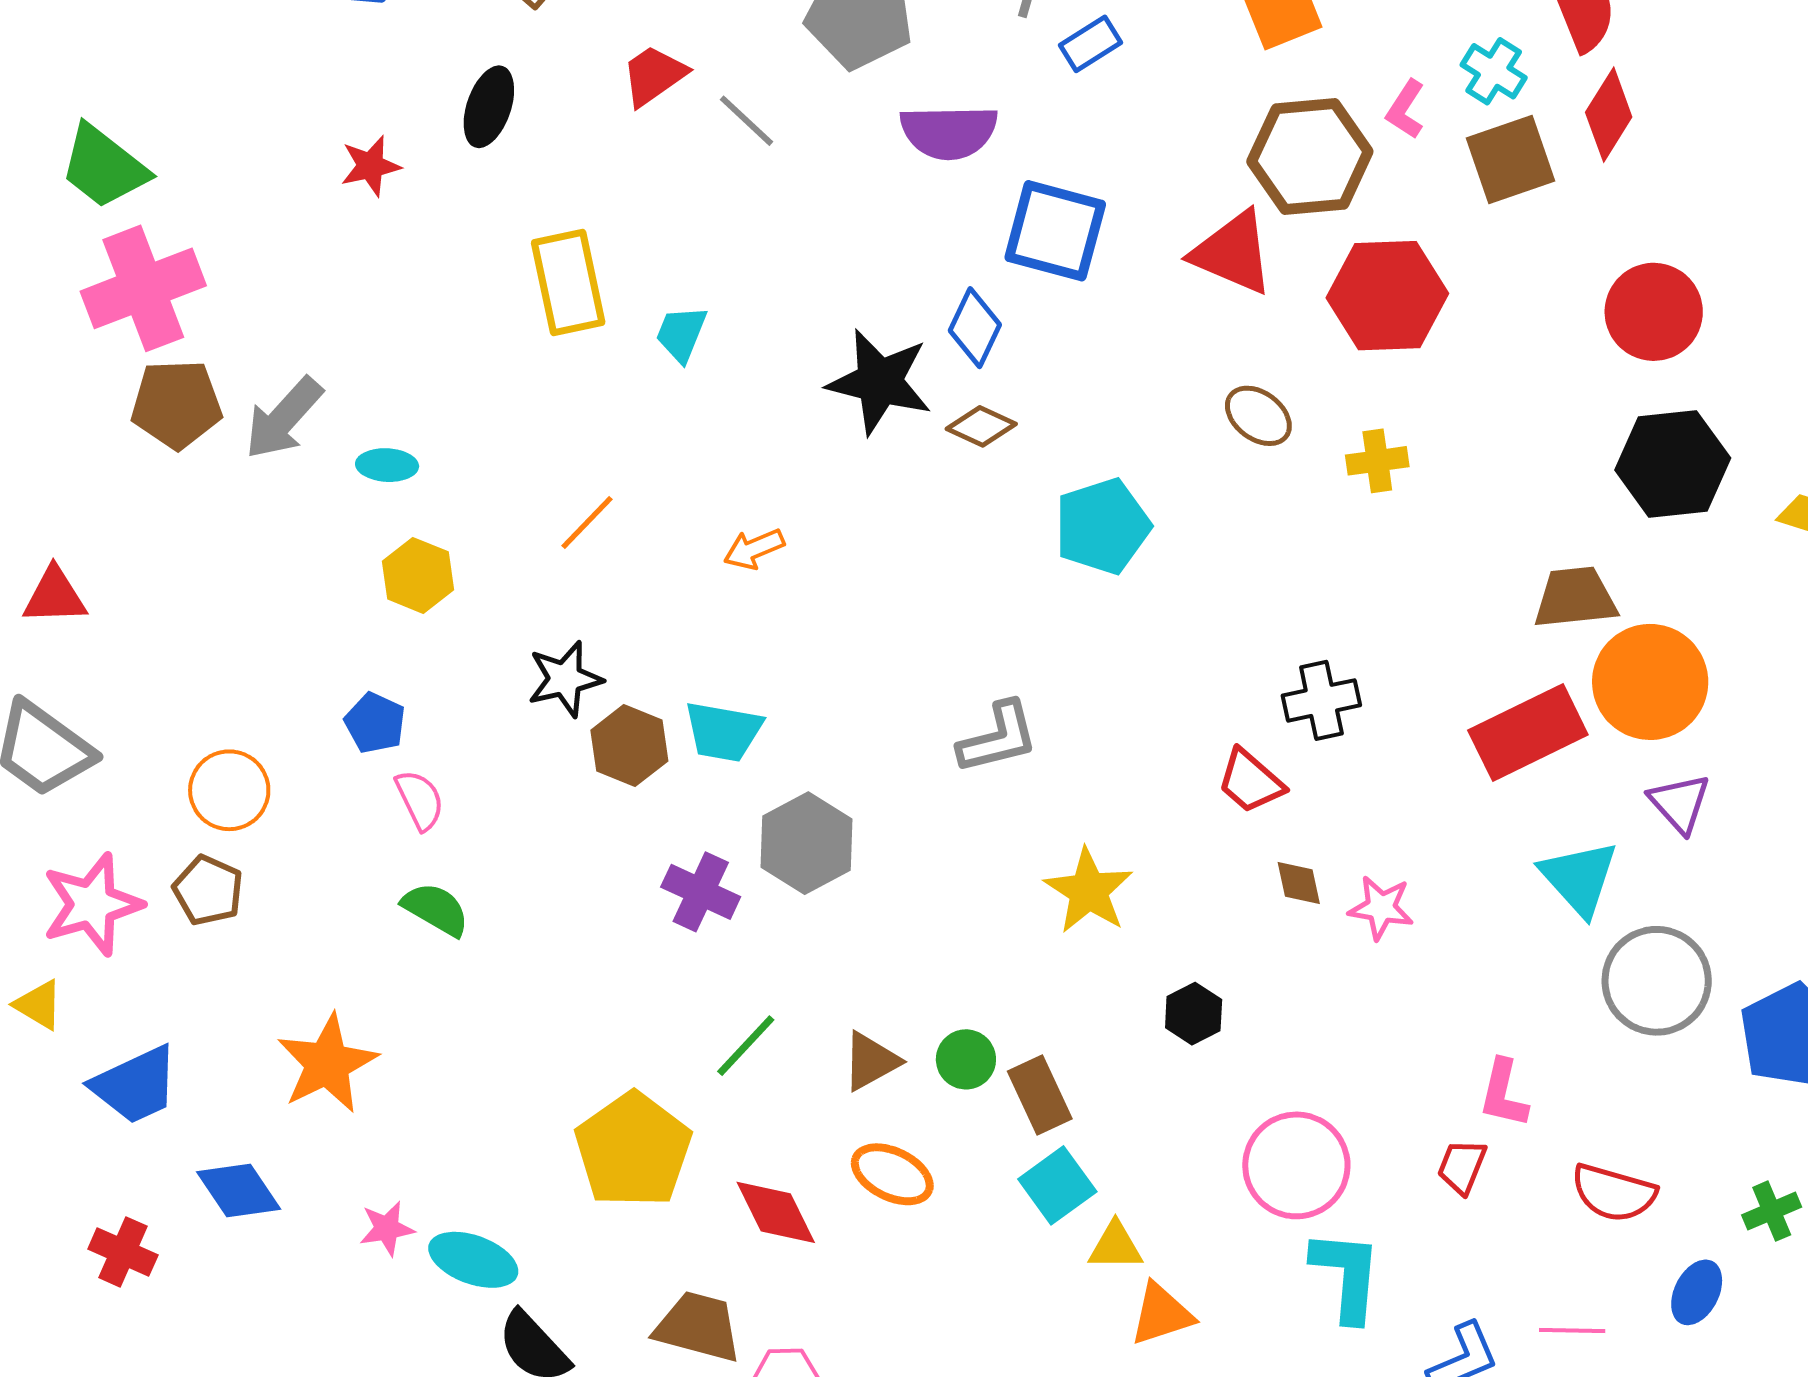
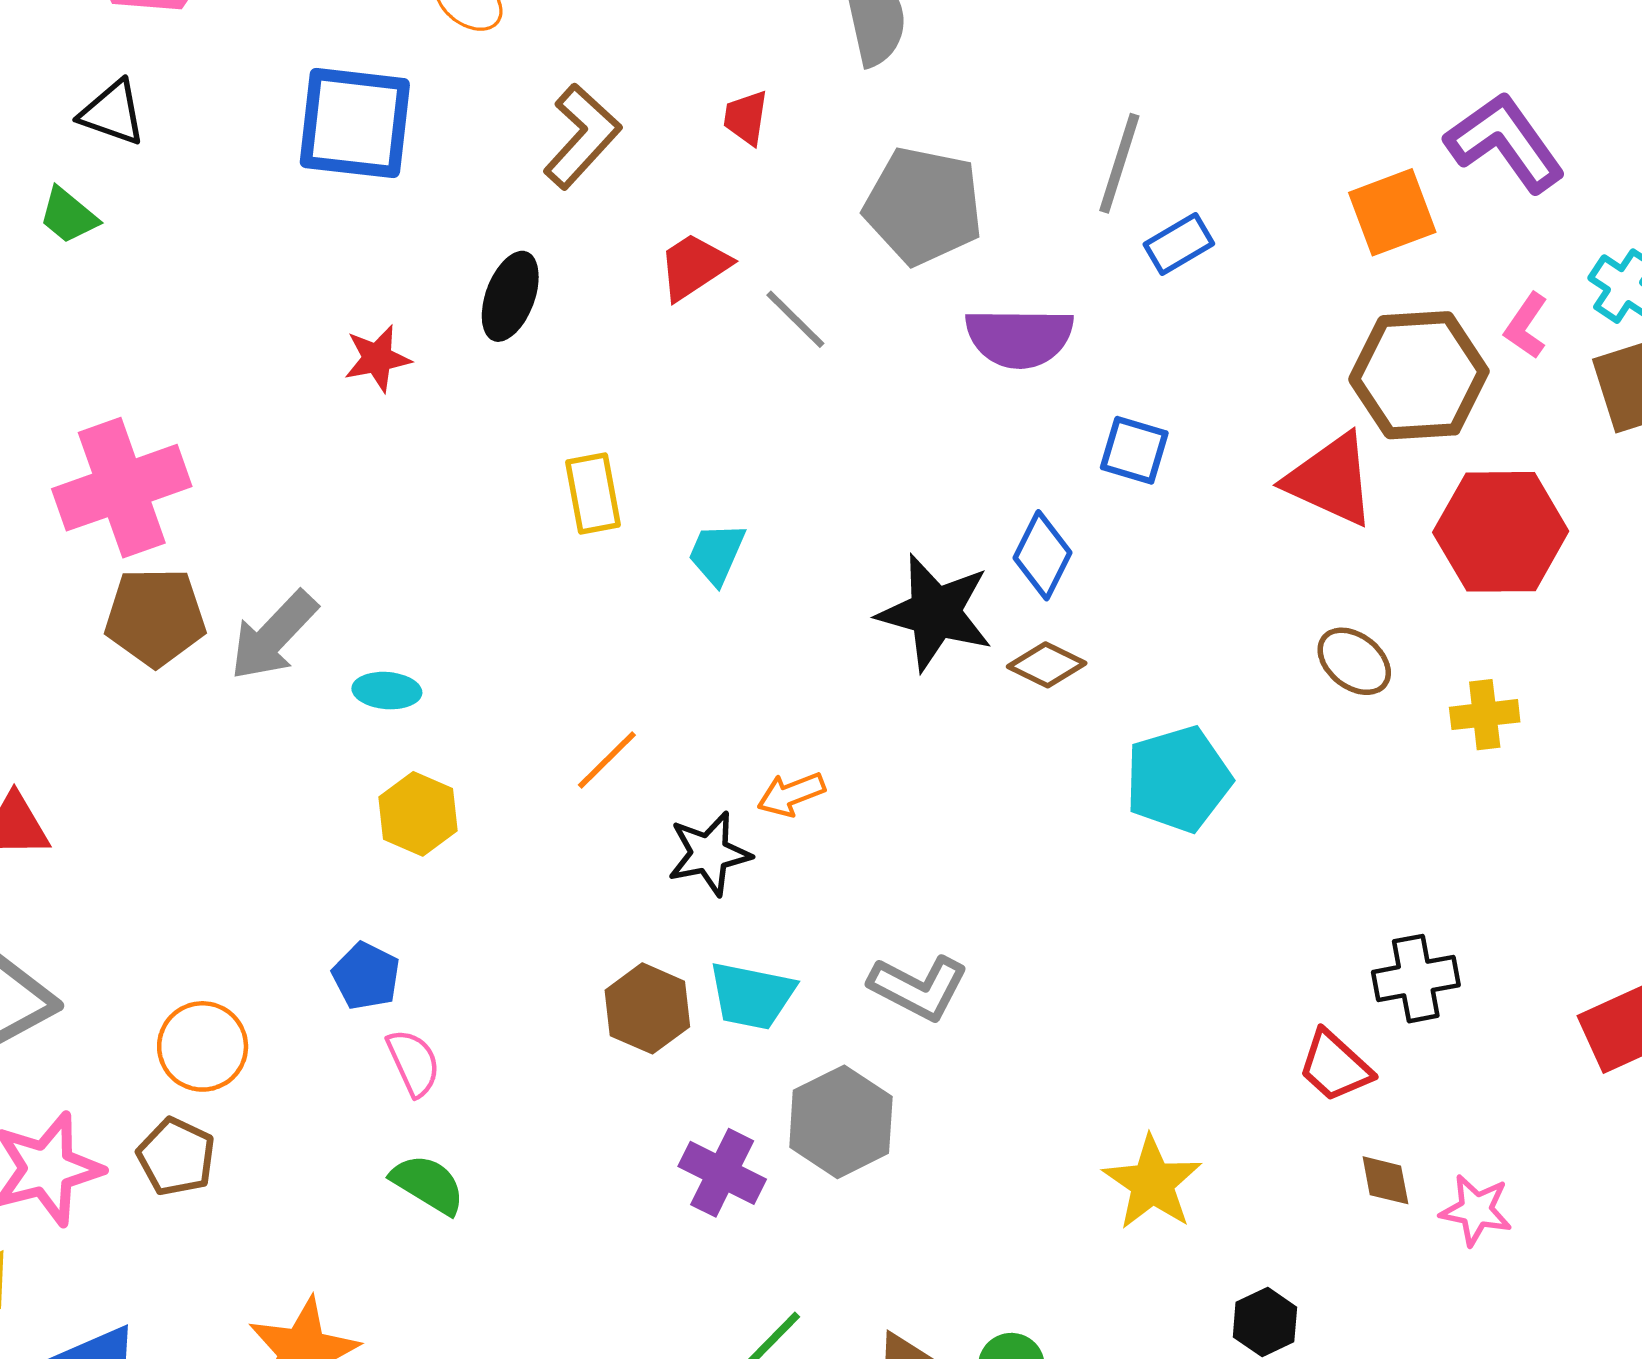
green trapezoid: (104, 167) -> (68, 216), moved, size x0.6
blue square: (1055, 231) -> (1134, 450), size x0.6
yellow rectangle: (568, 283) -> (593, 493), size x0.7
black star: (565, 679) -> (709, 854), moved
gray L-shape: (998, 738) -> (918, 988), moved, turned 40

